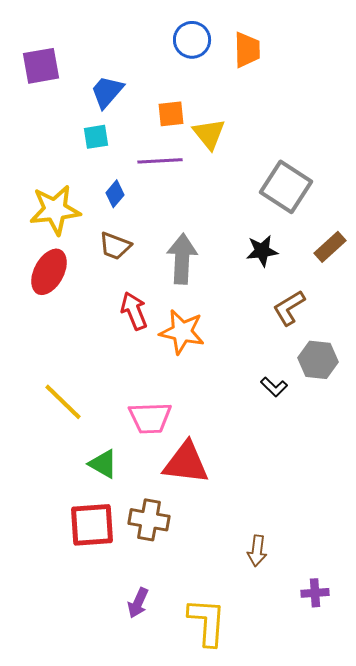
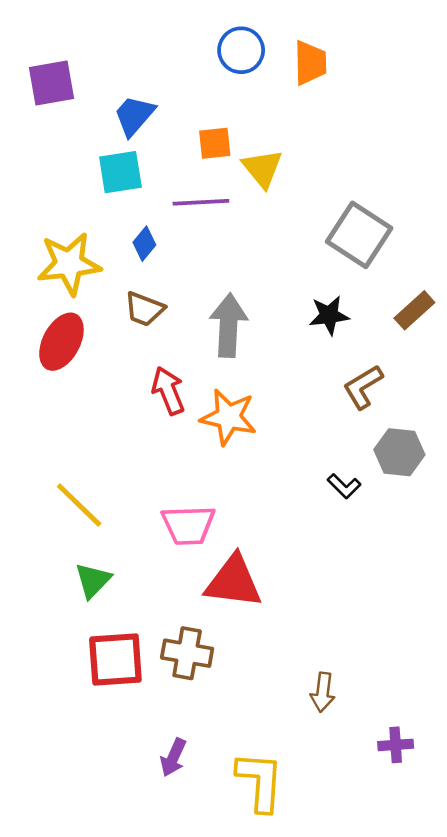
cyan square: (96, 137) -> (120, 172), size x1.4
green triangle: (103, 464) -> (93, 580), moved, turned 44

